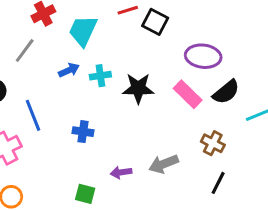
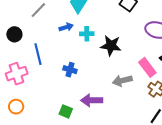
pink rectangle: (188, 94) -> (147, 67), moved
gray arrow: (164, 164) -> (122, 81), moved
purple arrow: (121, 172) -> (92, 100), size x1.5

